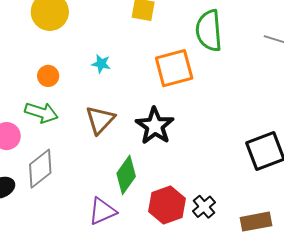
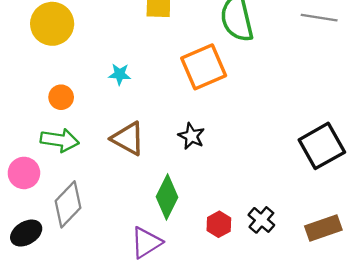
brown triangle: (100, 120) -> (128, 139), turned -36
black star: (155, 126) -> (191, 136), size x0.6
red hexagon: (167, 205) -> (219, 224), size x0.6

